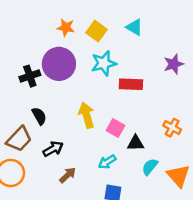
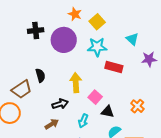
cyan triangle: (134, 27) -> (132, 39), moved
black cross: (30, 76) -> (36, 31), moved
black arrow: (53, 149) -> (60, 104), moved
cyan arrow: (107, 162) -> (83, 121), turned -48

